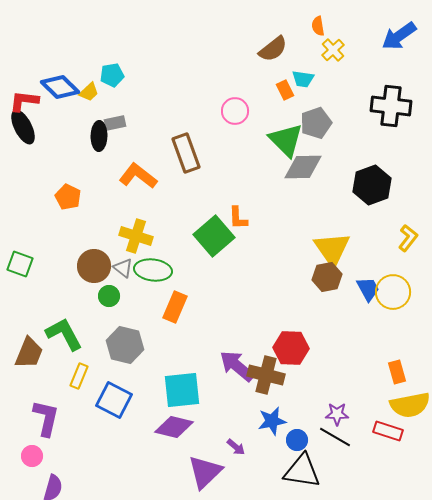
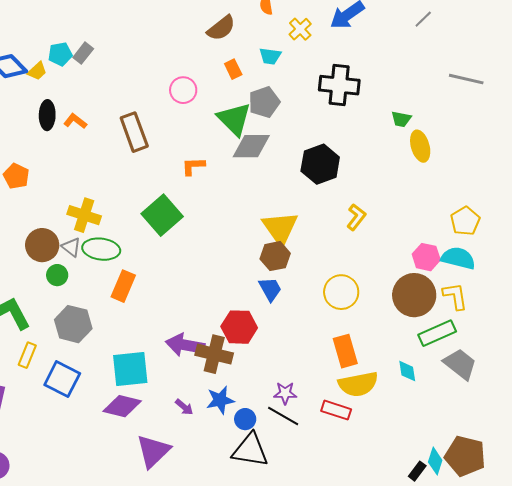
yellow cross: (333, 50) -> (300, 29), moved
cyan trapezoid: (303, 79) -> (270, 56), moved
gray rectangle: (115, 123) -> (83, 53), moved, turned -40
orange L-shape: (138, 176) -> (75, 121), moved, size x0.6
orange L-shape: (238, 218) -> (193, 166), moved, turned 90
blue trapezoid: (368, 289) -> (270, 289), moved
yellow circle: (393, 292) -> (341, 292), moved
purple arrow: (237, 366) -> (185, 345), turned -30
orange rectangle: (397, 372) -> (345, 351), size x1.4
purple arrow: (236, 447) -> (184, 407), moved

